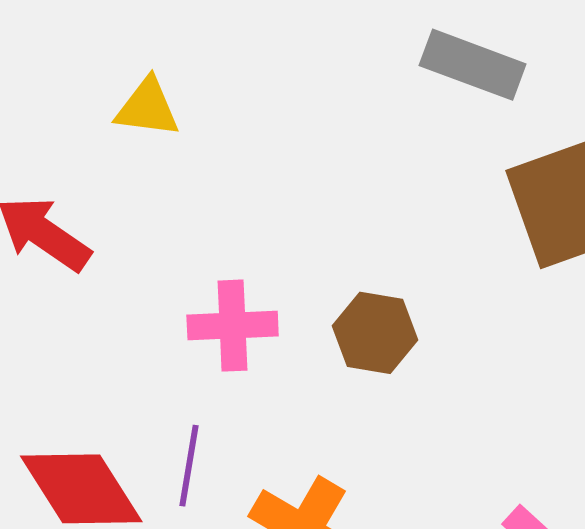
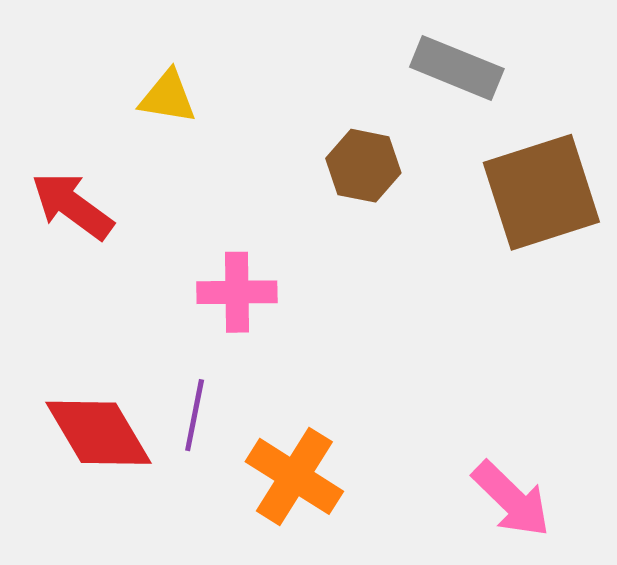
brown hexagon: (375, 333) -> (363, 166), moved

